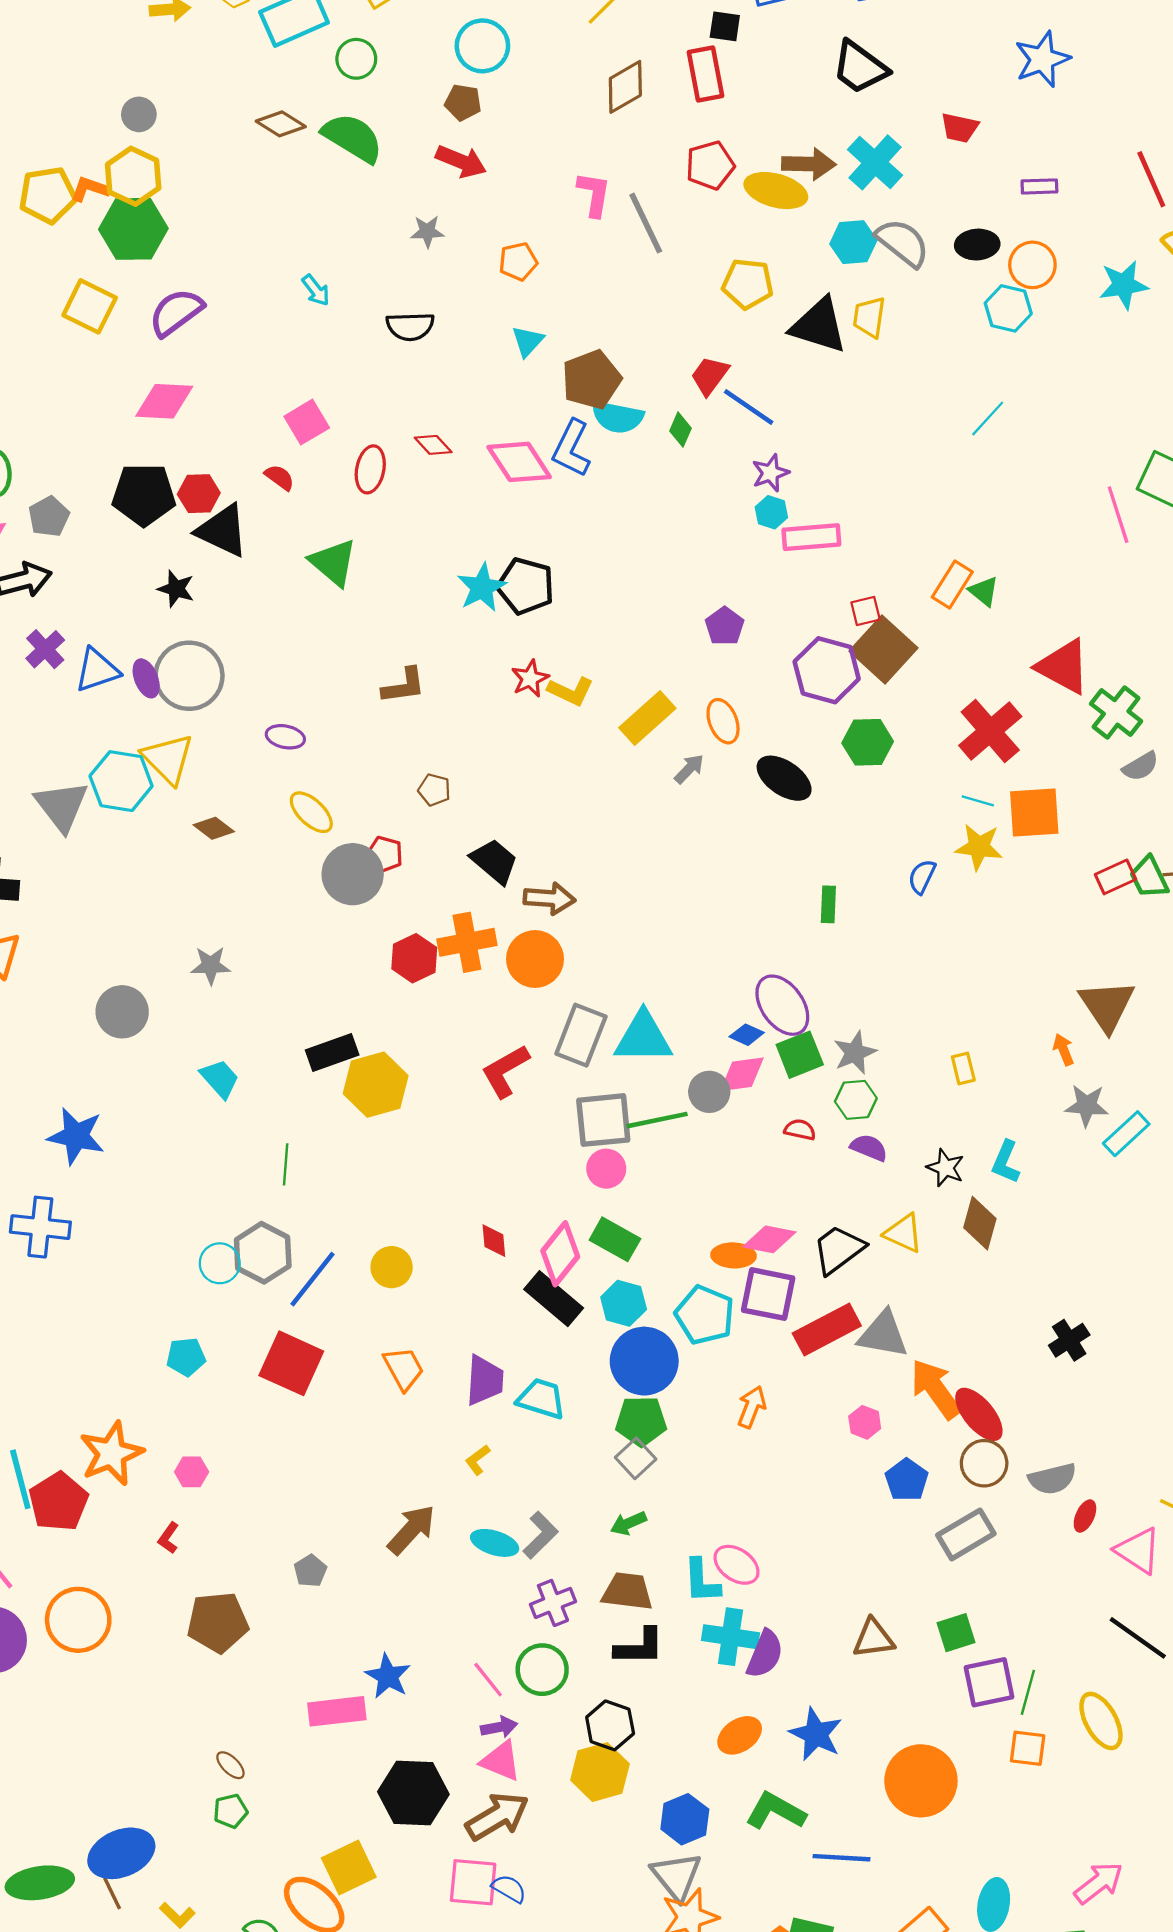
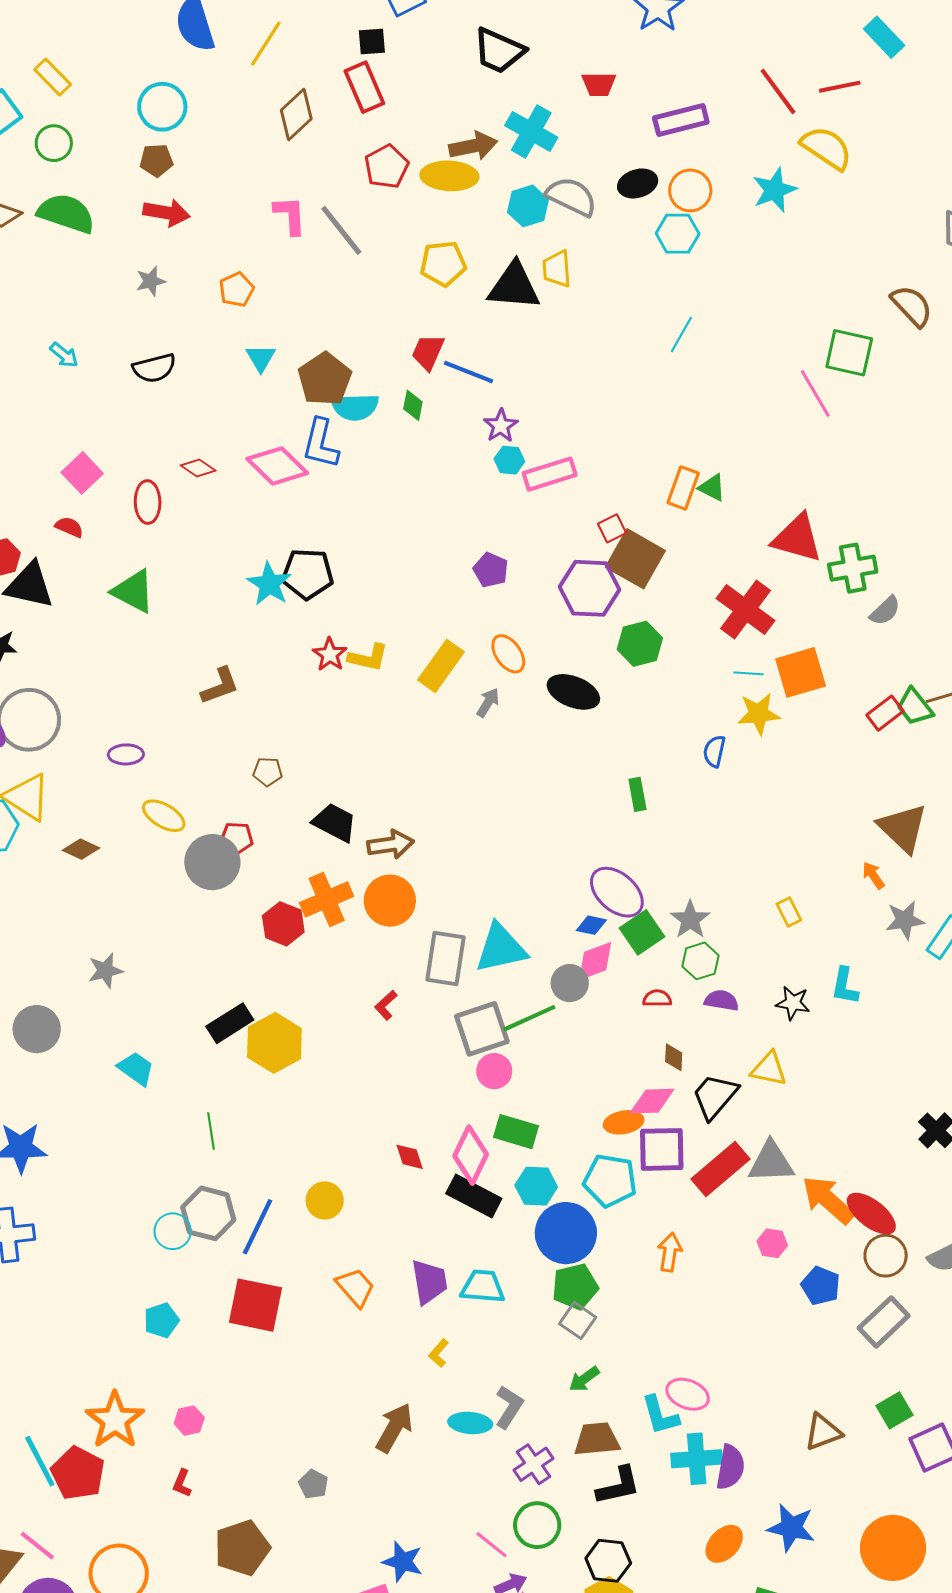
purple rectangle: (1039, 186) -> (681, 120), size x1.6
green cross: (1116, 712) -> (853, 568), turned -36
red L-shape: (505, 1071) -> (386, 1005), size x0.6
brown diamond: (980, 1223) -> (674, 1057), moved, size x0.6

